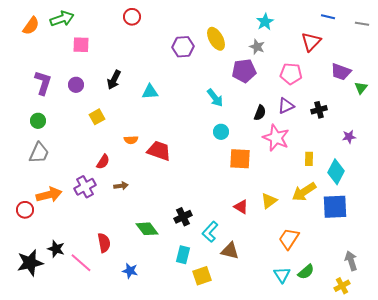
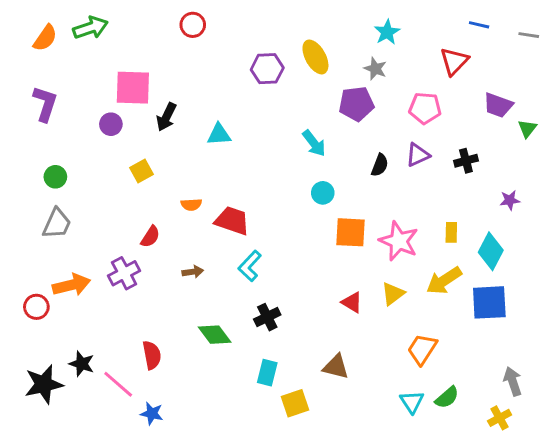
pink square: (81, 45) -> (133, 88), moved, size x1.5
purple L-shape: (43, 83) -> (45, 104), moved
pink star: (276, 138) -> (399, 241), moved
brown arrow: (121, 186) -> (193, 272), moved
cyan L-shape: (210, 232) -> (250, 266), moved
blue star: (130, 271) -> (152, 413), moved

